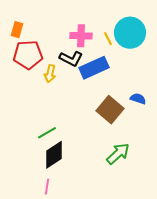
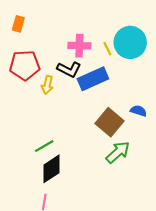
orange rectangle: (17, 30) -> (18, 24), moved
green arrow: (118, 154) -> (118, 152), moved

